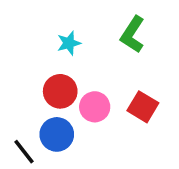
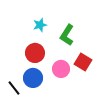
green L-shape: (133, 34) -> (67, 35), moved
pink circle: (95, 107) -> (61, 69), moved

